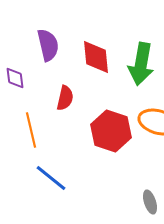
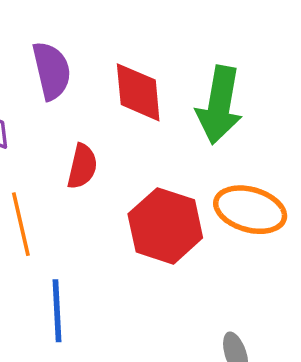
blue line: (51, 178) -> (57, 311), turned 48

